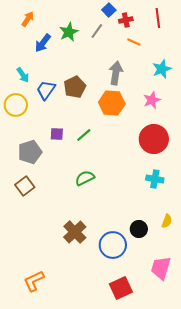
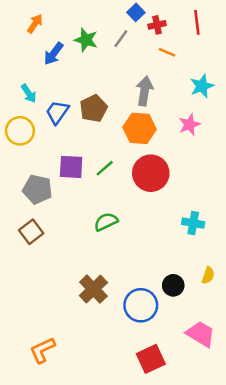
green star: (69, 32) -> (86, 40), turned -30
purple square: (57, 134) -> (71, 167), size x1.5
red circle: (154, 139) -> (151, 173), moved
gray pentagon: (30, 152) -> (37, 189), turned 30
pink trapezoid: (161, 268) -> (201, 334), turned 105

